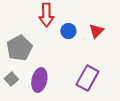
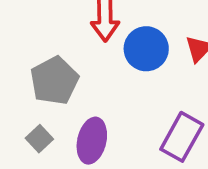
blue circle: (68, 31) -> (146, 49), size x1.5

